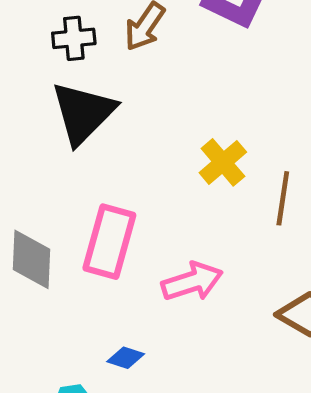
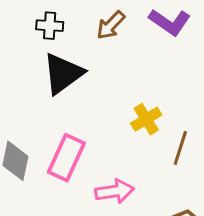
black cross: (74, 38) -> (50, 26), moved

